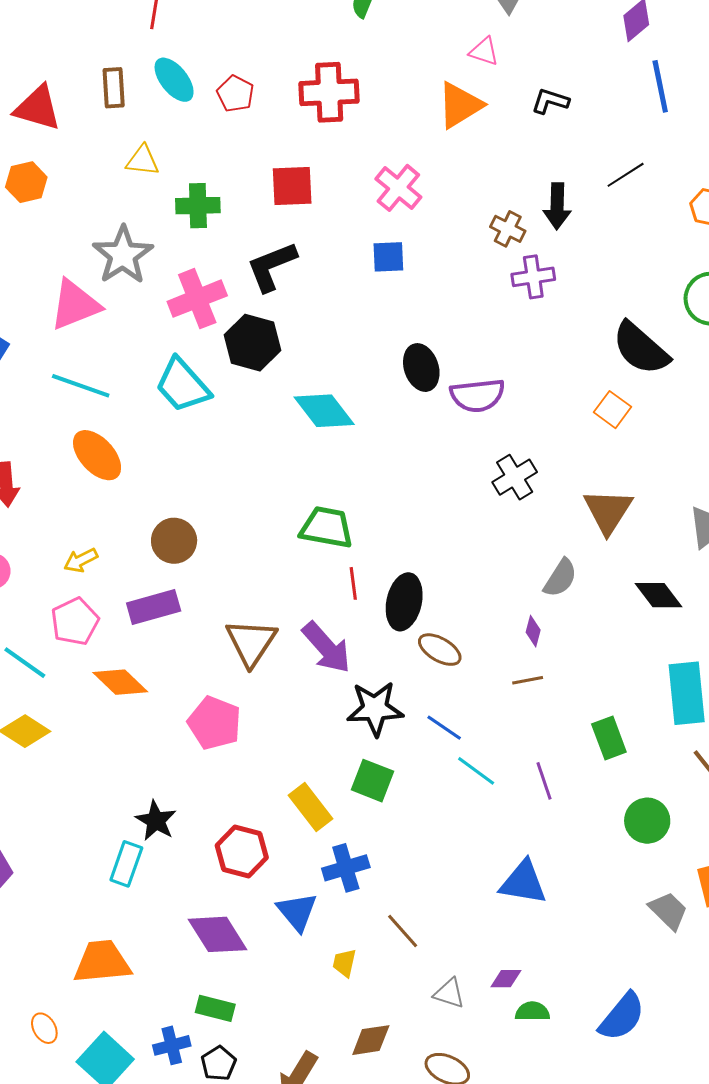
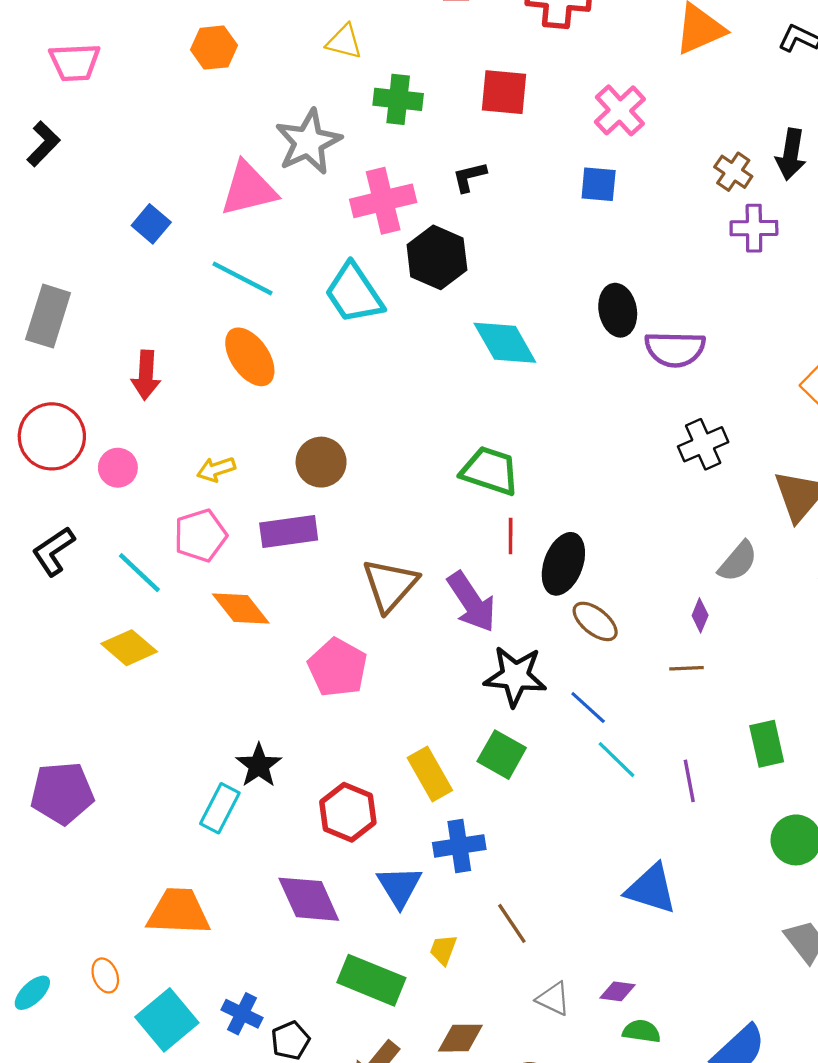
black L-shape: (272, 266) -> (469, 177), size x0.6
green rectangle: (215, 1008) -> (371, 980), moved, size x1.5
blue cross: (172, 1045) -> (242, 1014), turned 33

